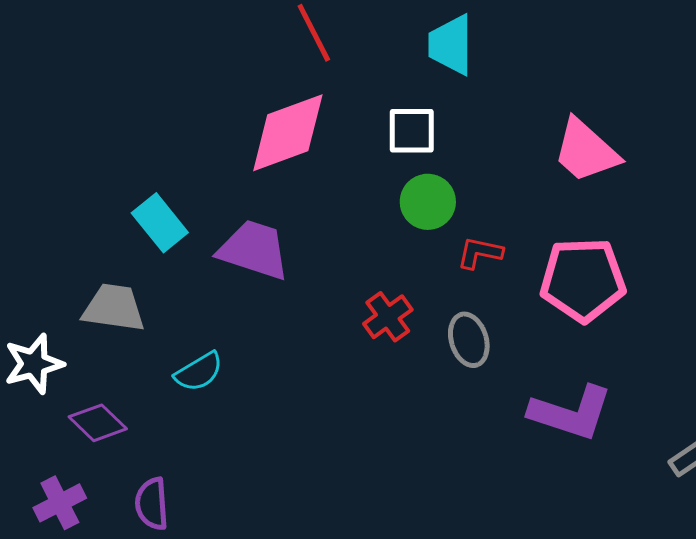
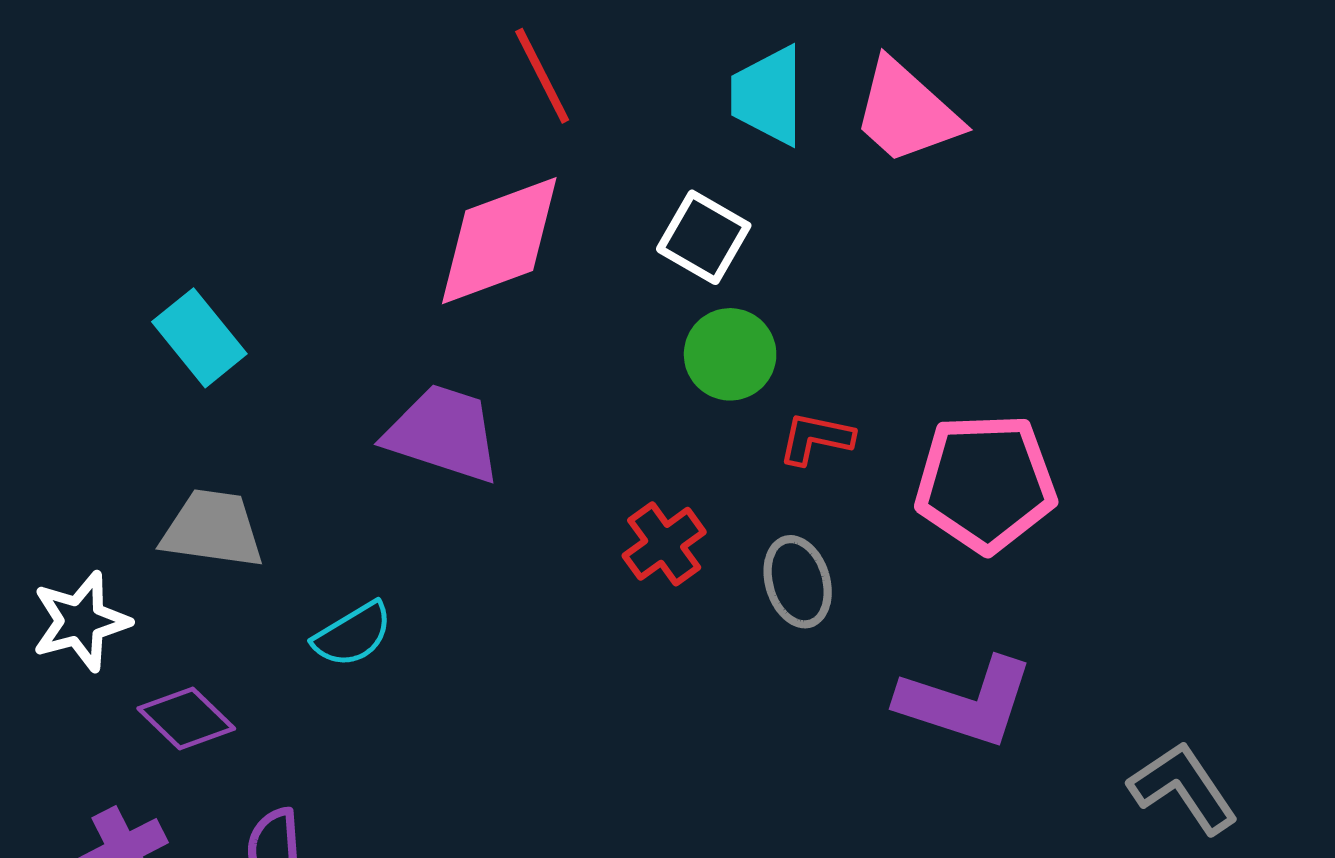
white square: (412, 131) -> (704, 237), turned 30
pink trapezoid: (586, 151) -> (906, 112), moved
cyan rectangle: (160, 223) -> (199, 338), moved

